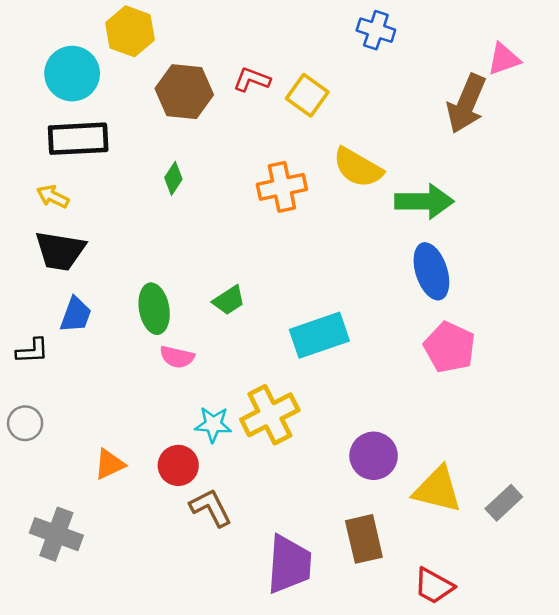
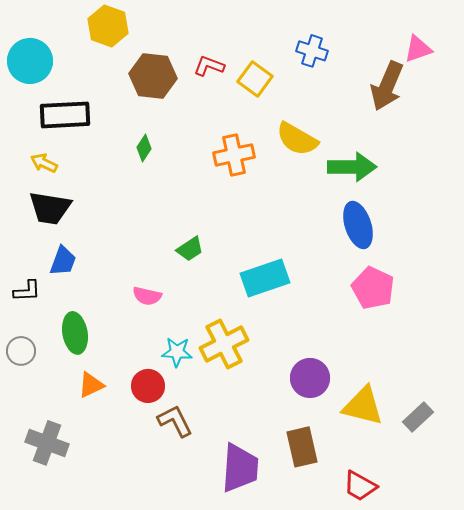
blue cross: (376, 30) -> (312, 51), moved
cyan circle: (72, 74) -> (30, 61), moved
green ellipse: (154, 309) -> (75, 333), moved

